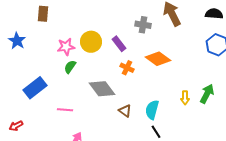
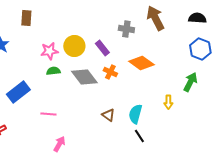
green semicircle: (70, 67) -> (53, 71), turned 48
gray diamond: (102, 89) -> (84, 77), moved
green arrow: (207, 94) -> (190, 82), moved

